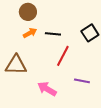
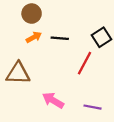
red line: (63, 56) -> (85, 63), moved
purple line: (82, 81) -> (92, 107), moved

